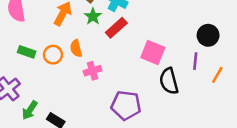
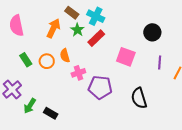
black circle: (208, 35) -> (152, 32), moved
green rectangle: (27, 52) -> (26, 60), turned 40
black semicircle: (169, 81) -> (139, 98), moved
purple pentagon: (126, 105) -> (100, 87), moved

